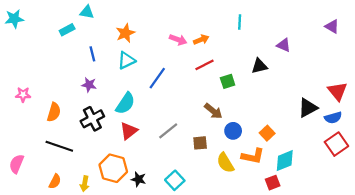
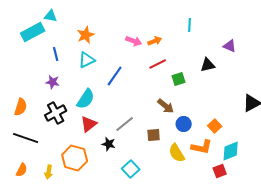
cyan rectangle: (67, 30) -> (33, 32), size x1.6
black star: (139, 179) -> (109, 144), moved

